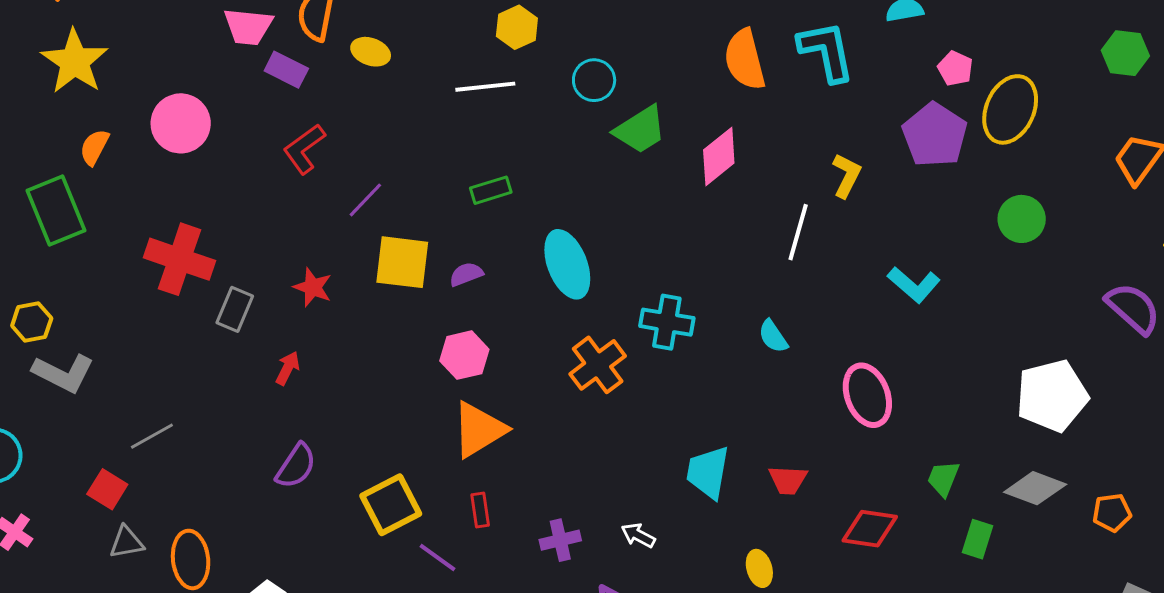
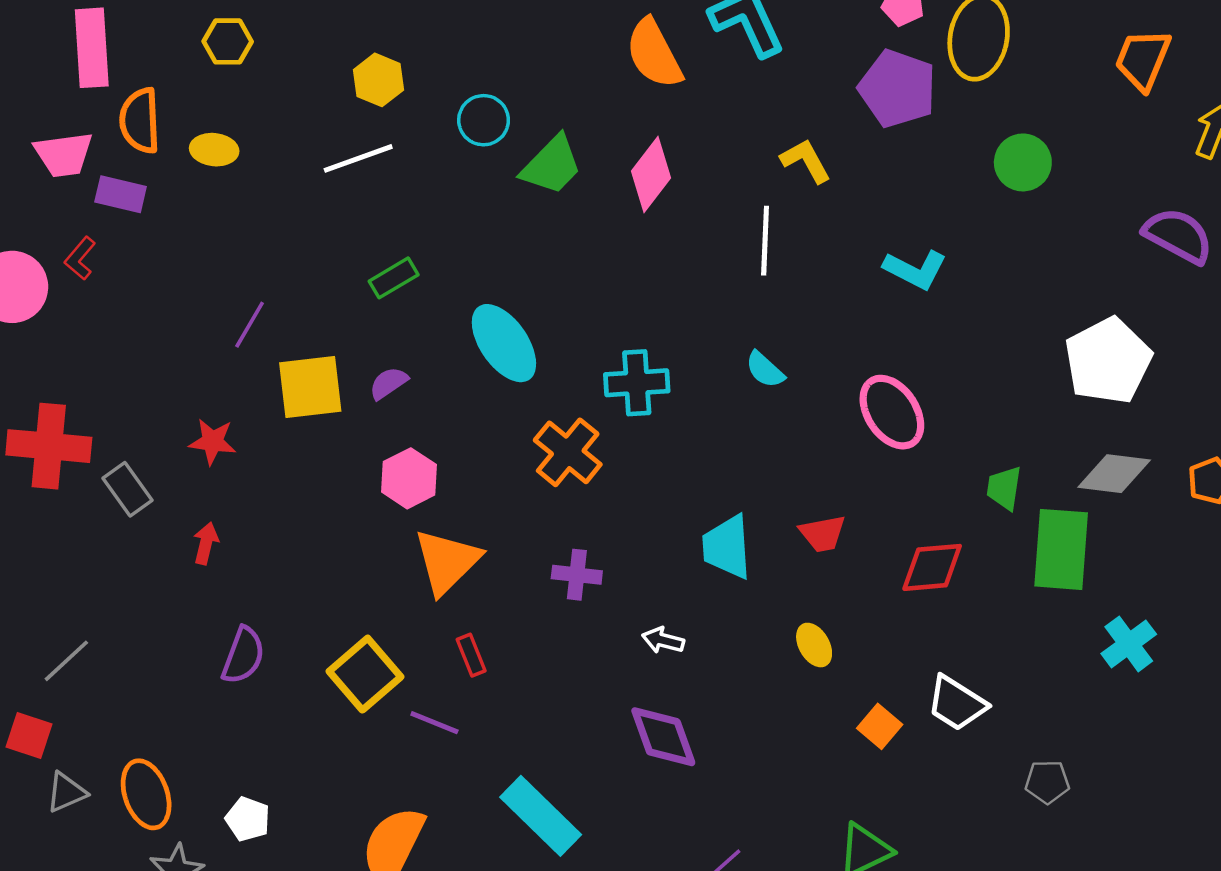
red L-shape: (304, 149) -> (80, 258), moved, size x0.7
yellow L-shape: (846, 176) -> (806, 161), turned -42
gray rectangle: (235, 309) -> (128, 489), turned -45
green rectangle: (978, 539) -> (1061, 549), size x1.8
purple cross: (560, 540) -> (577, 575), moved, turned 33

